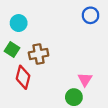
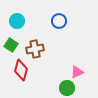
blue circle: (90, 15) -> (59, 21), moved
pink triangle: (85, 79) -> (77, 72), turned 32

